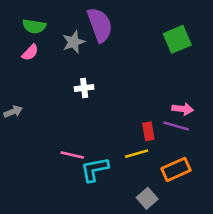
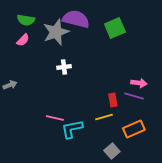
purple semicircle: (100, 25) -> (76, 19), turned -56
green square: (177, 39) -> (115, 28), moved
gray star: (74, 42) -> (56, 32), size x1.5

